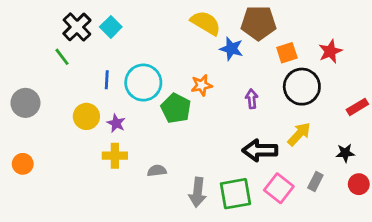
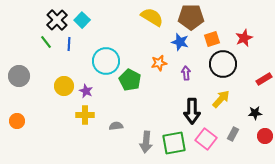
blue star: (231, 49) -> (180, 42), moved
blue line: (107, 80) -> (69, 44), moved
orange star: (202, 85) -> (159, 63), moved
black arrow: (260, 150) -> (192, 111), turned -90

